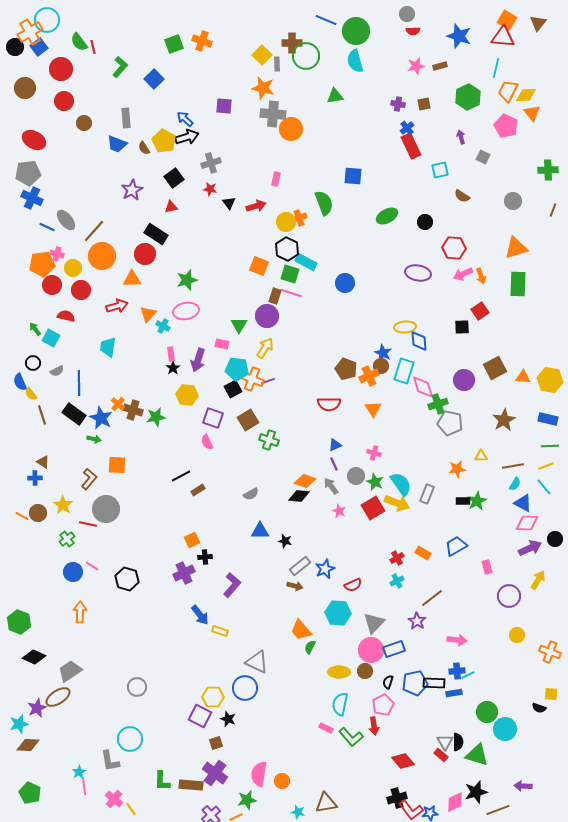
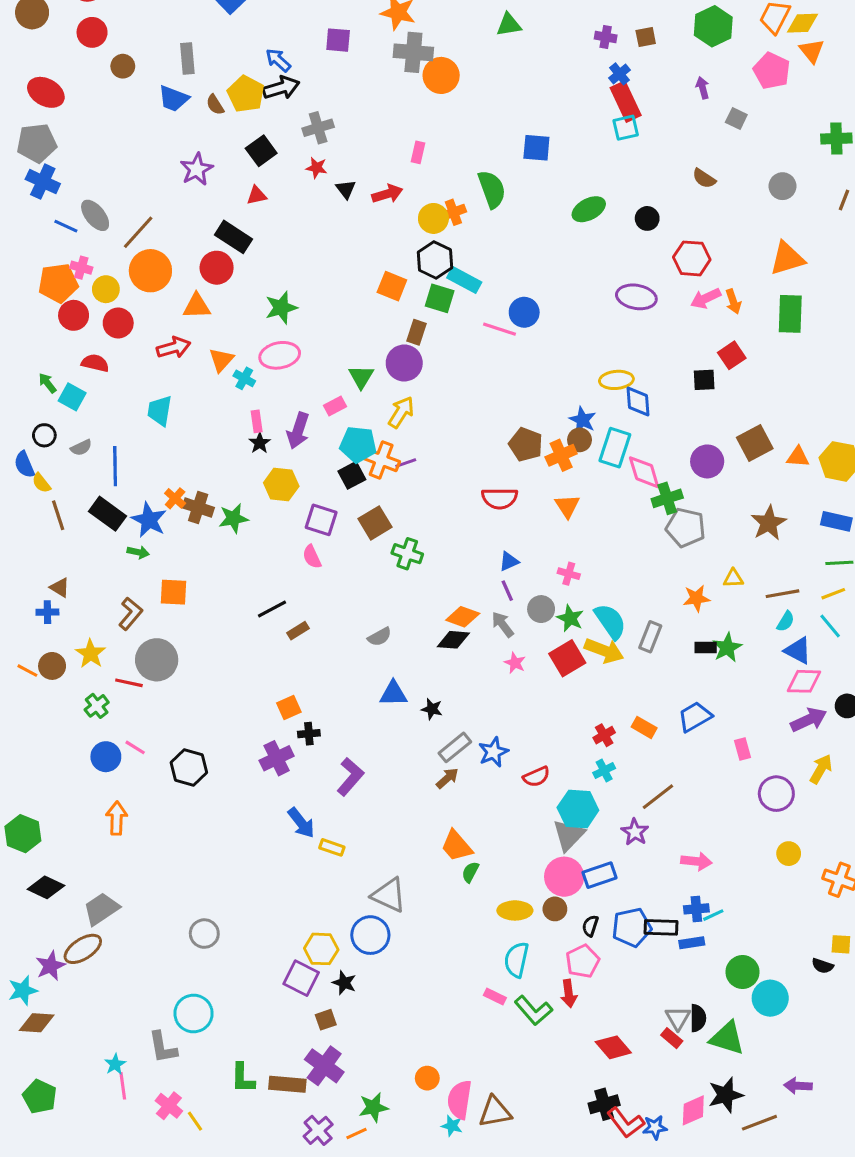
cyan square: (440, 170) -> (626, 128), moved
pink line: (291, 293) -> (500, 329), moved
pink rectangle: (222, 344) -> (335, 406), turned -40
brown arrow: (295, 586) -> (447, 778), turned -56
cyan hexagon: (338, 613) -> (578, 809), moved
pink semicircle: (259, 774) -> (460, 1100), moved

